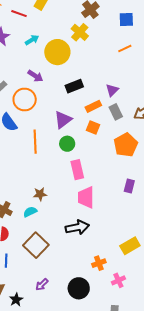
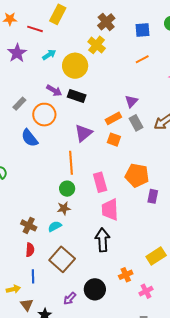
black rectangle: (74, 86) -> (77, 96), moved, turned 42
orange line: (35, 142) -> (71, 163), moved
green circle: (67, 144) -> (67, 189), moved
orange pentagon: (126, 145) -> (137, 175), moved, turned -30
black arrow: (77, 227) -> (103, 240), turned -80
black circle: (79, 288) -> (95, 289), moved

